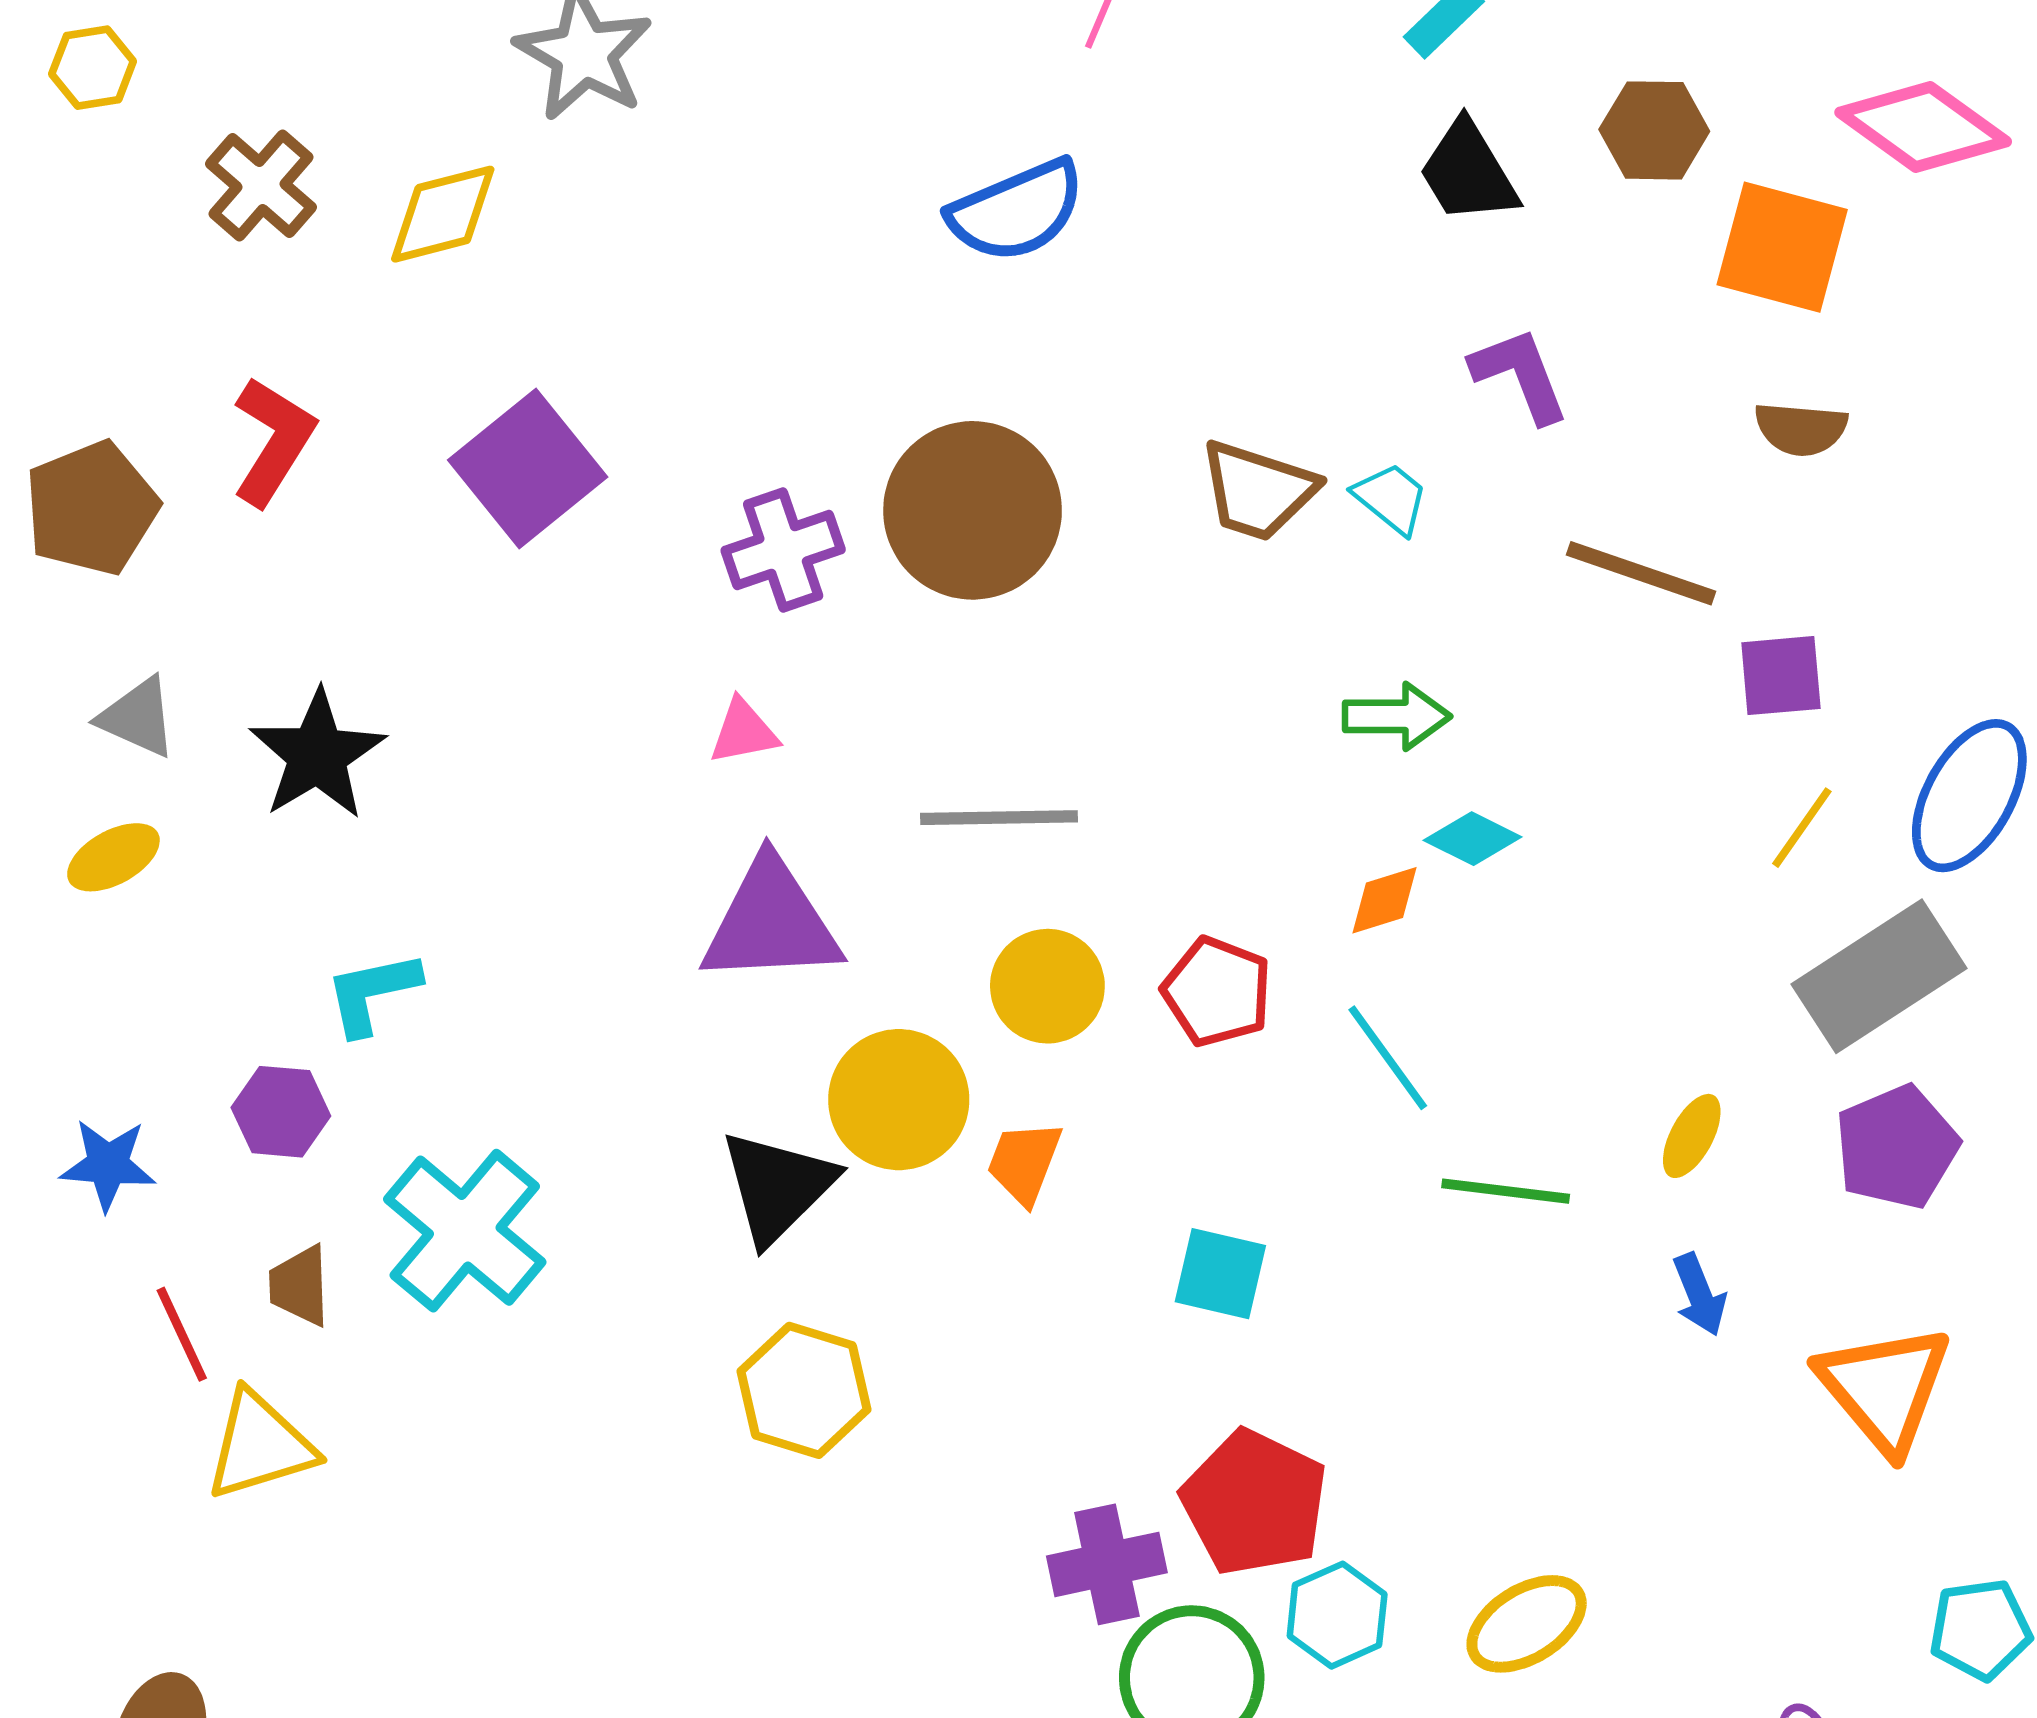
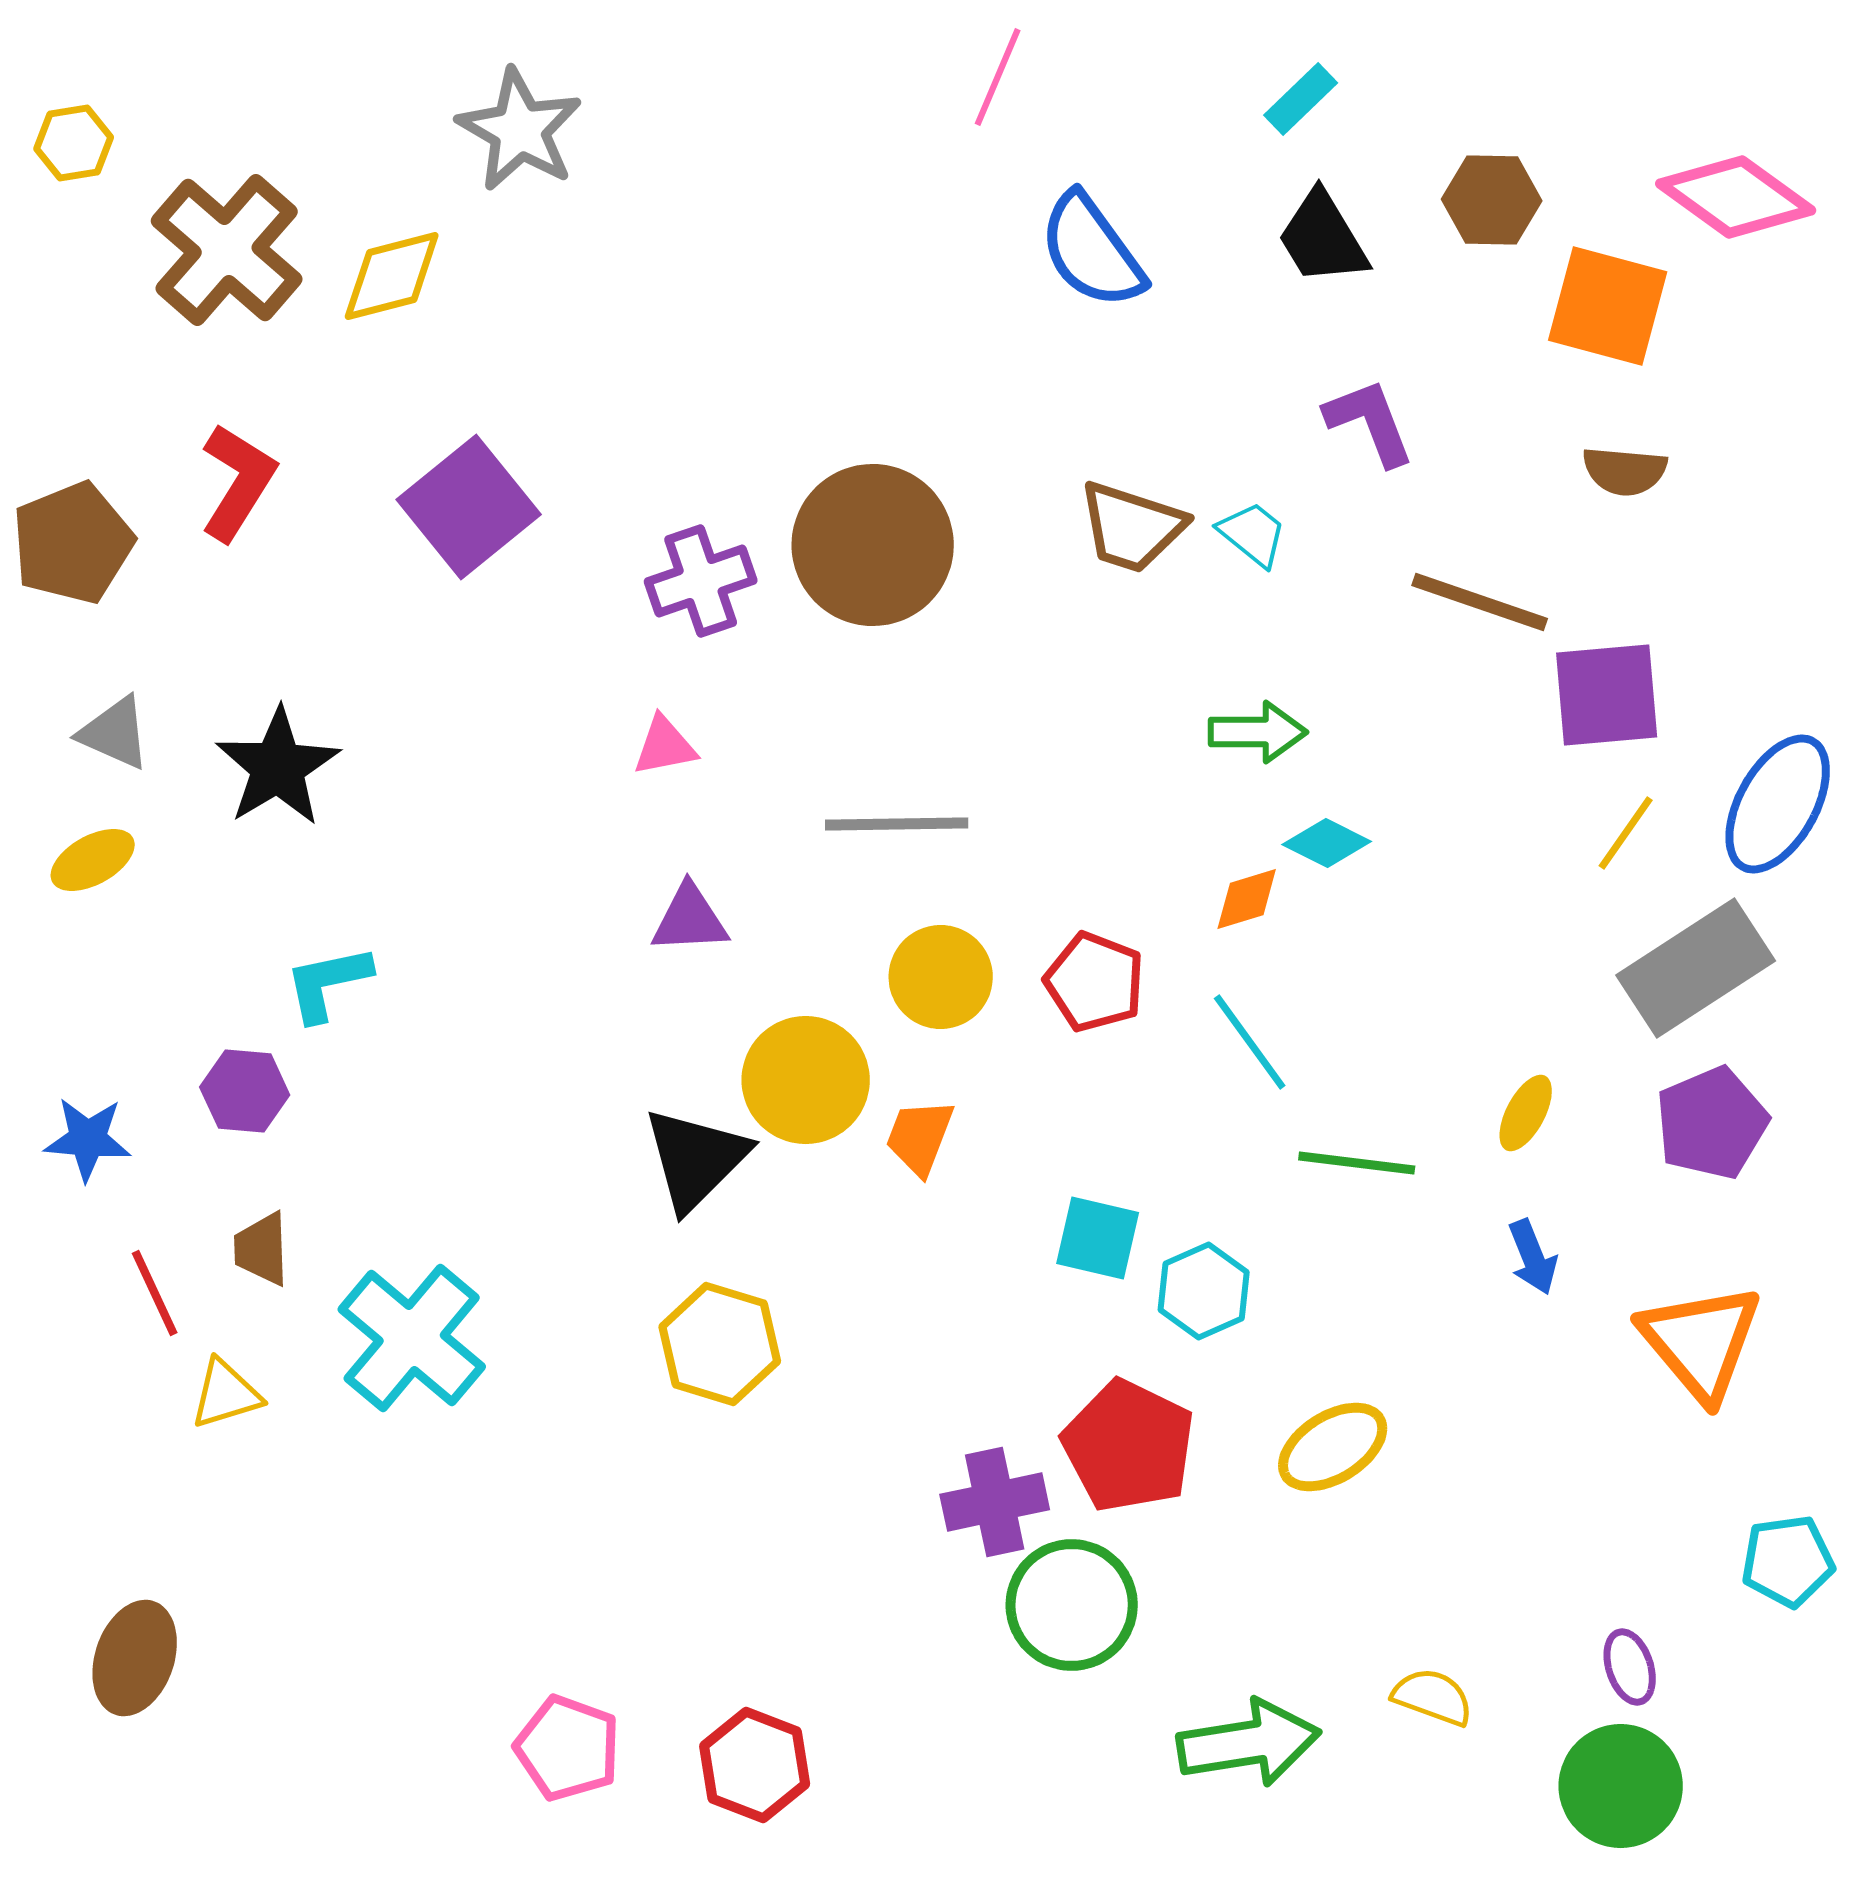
brown cross: (261, 185) -> (227, 250), size x1.5
blue semicircle: (1017, 211) -> (1092, 251), moved, turned 77
purple square: (1781, 676) -> (1607, 695), size x1.4
purple triangle: (771, 922) -> (690, 919), size x0.6
cyan cross: (465, 1231) -> (412, 1338), moved
yellow triangle: (260, 1445) -> (226, 1394), size x0.7
cyan hexagon: (1337, 1615) -> (1204, 1291), moved
yellow ellipse: (1527, 1624) -> (1333, 1447), moved

